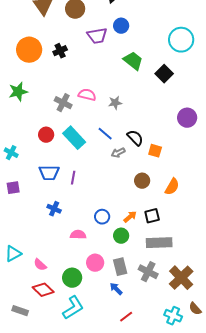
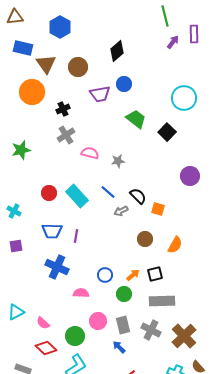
orange circle: (29, 50) -> (32, 92), moved
gray cross: (63, 103) -> (66, 135), moved, turned 30
blue cross: (54, 209) -> (57, 267), size x1.6

